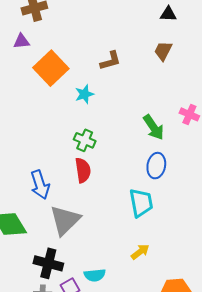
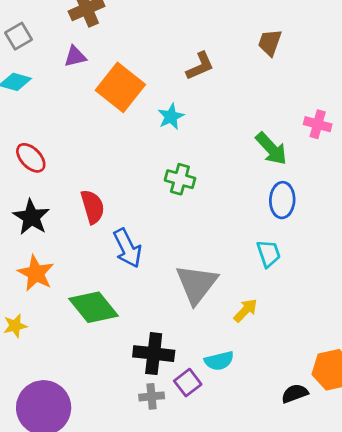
red semicircle: (83, 170) -> (93, 207), moved
cyan trapezoid: (141, 203) -> (269, 254), size x0.7
gray triangle: (65, 220) -> (196, 284), moved
yellow arrow: (140, 252) -> (245, 310), moved

